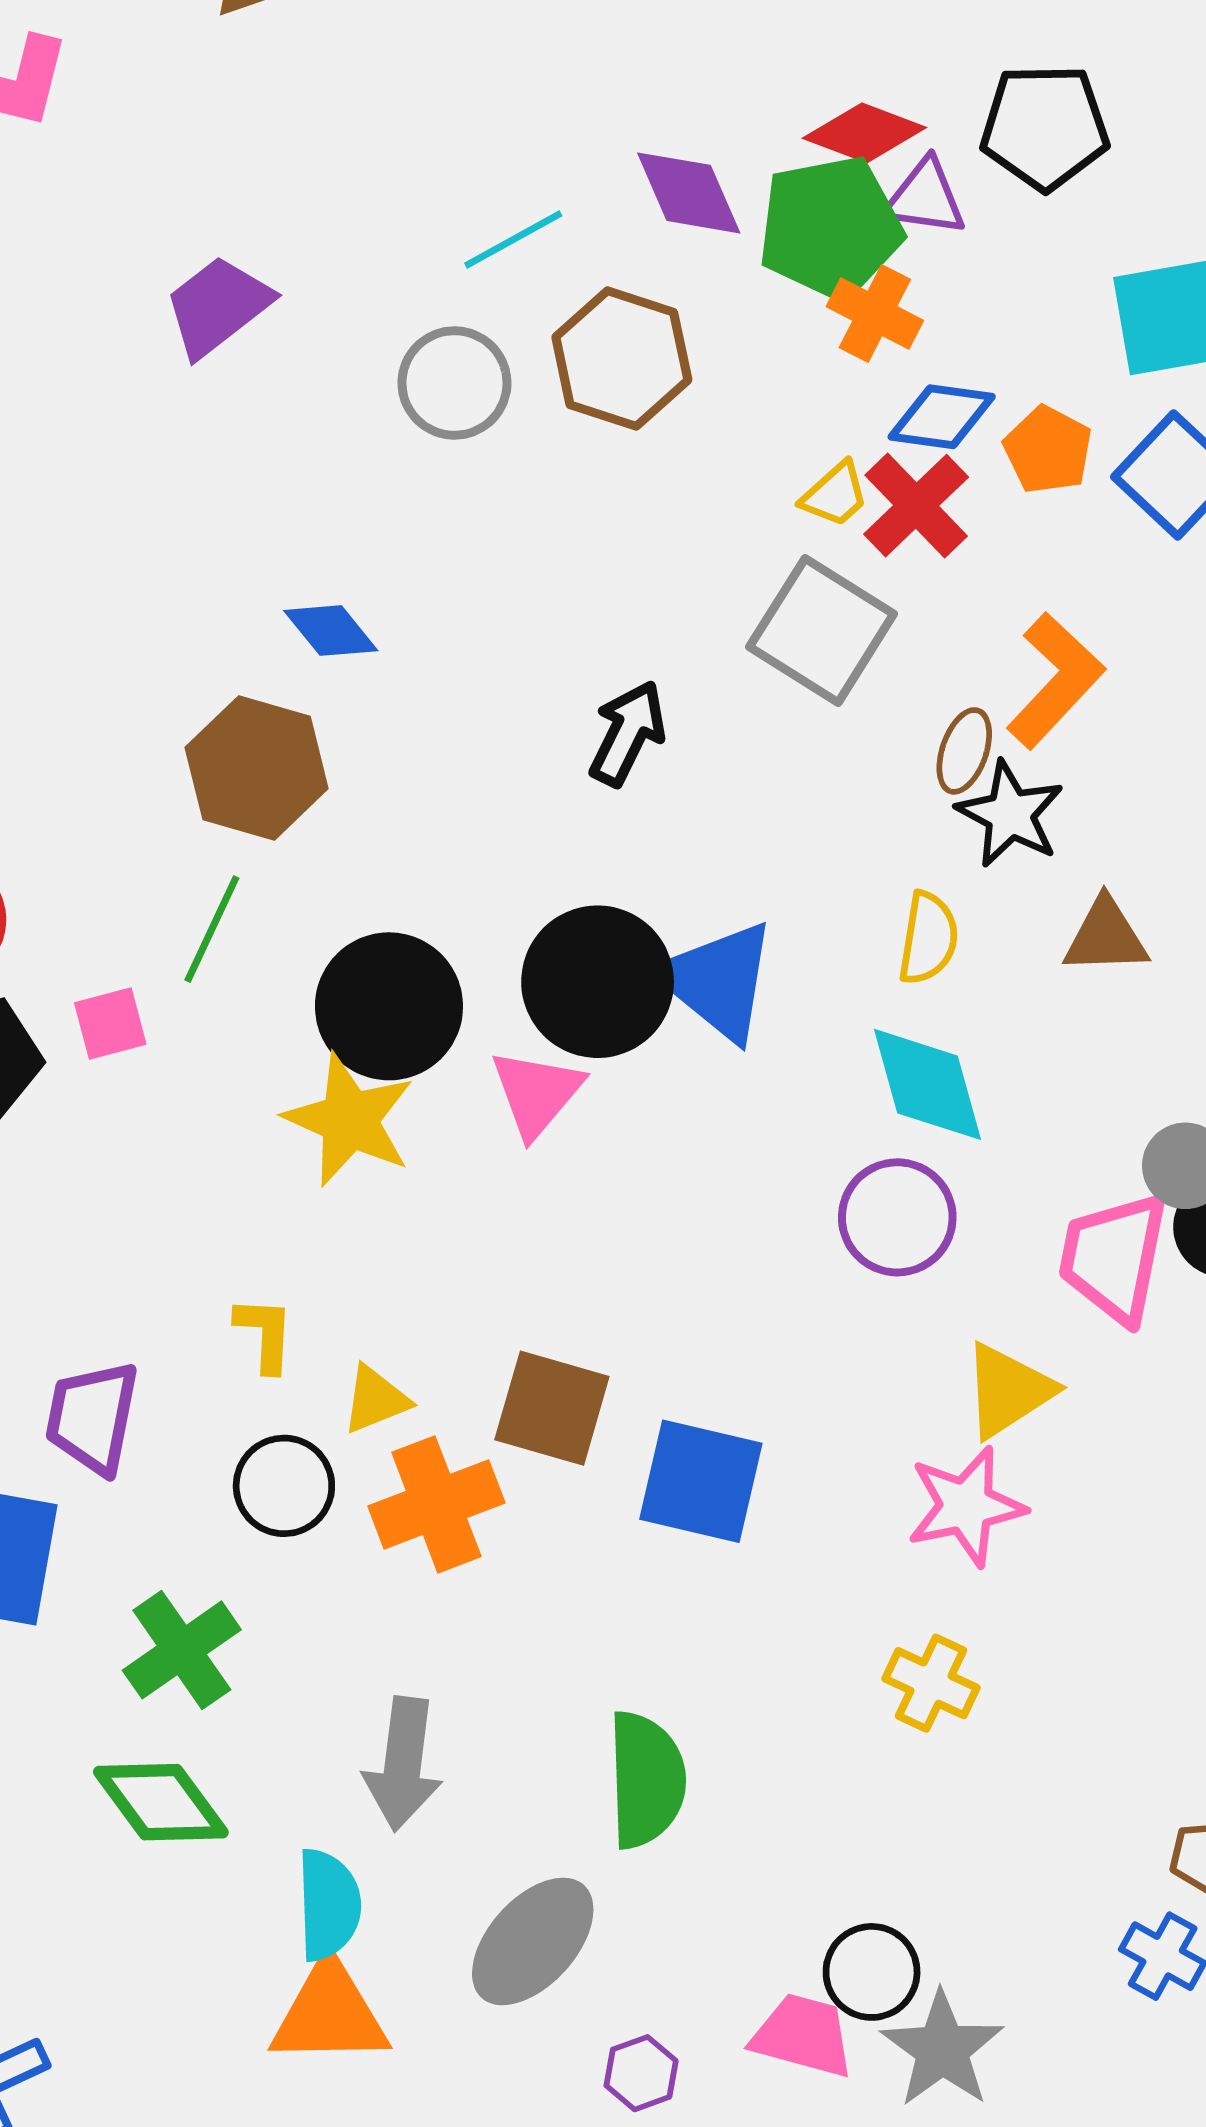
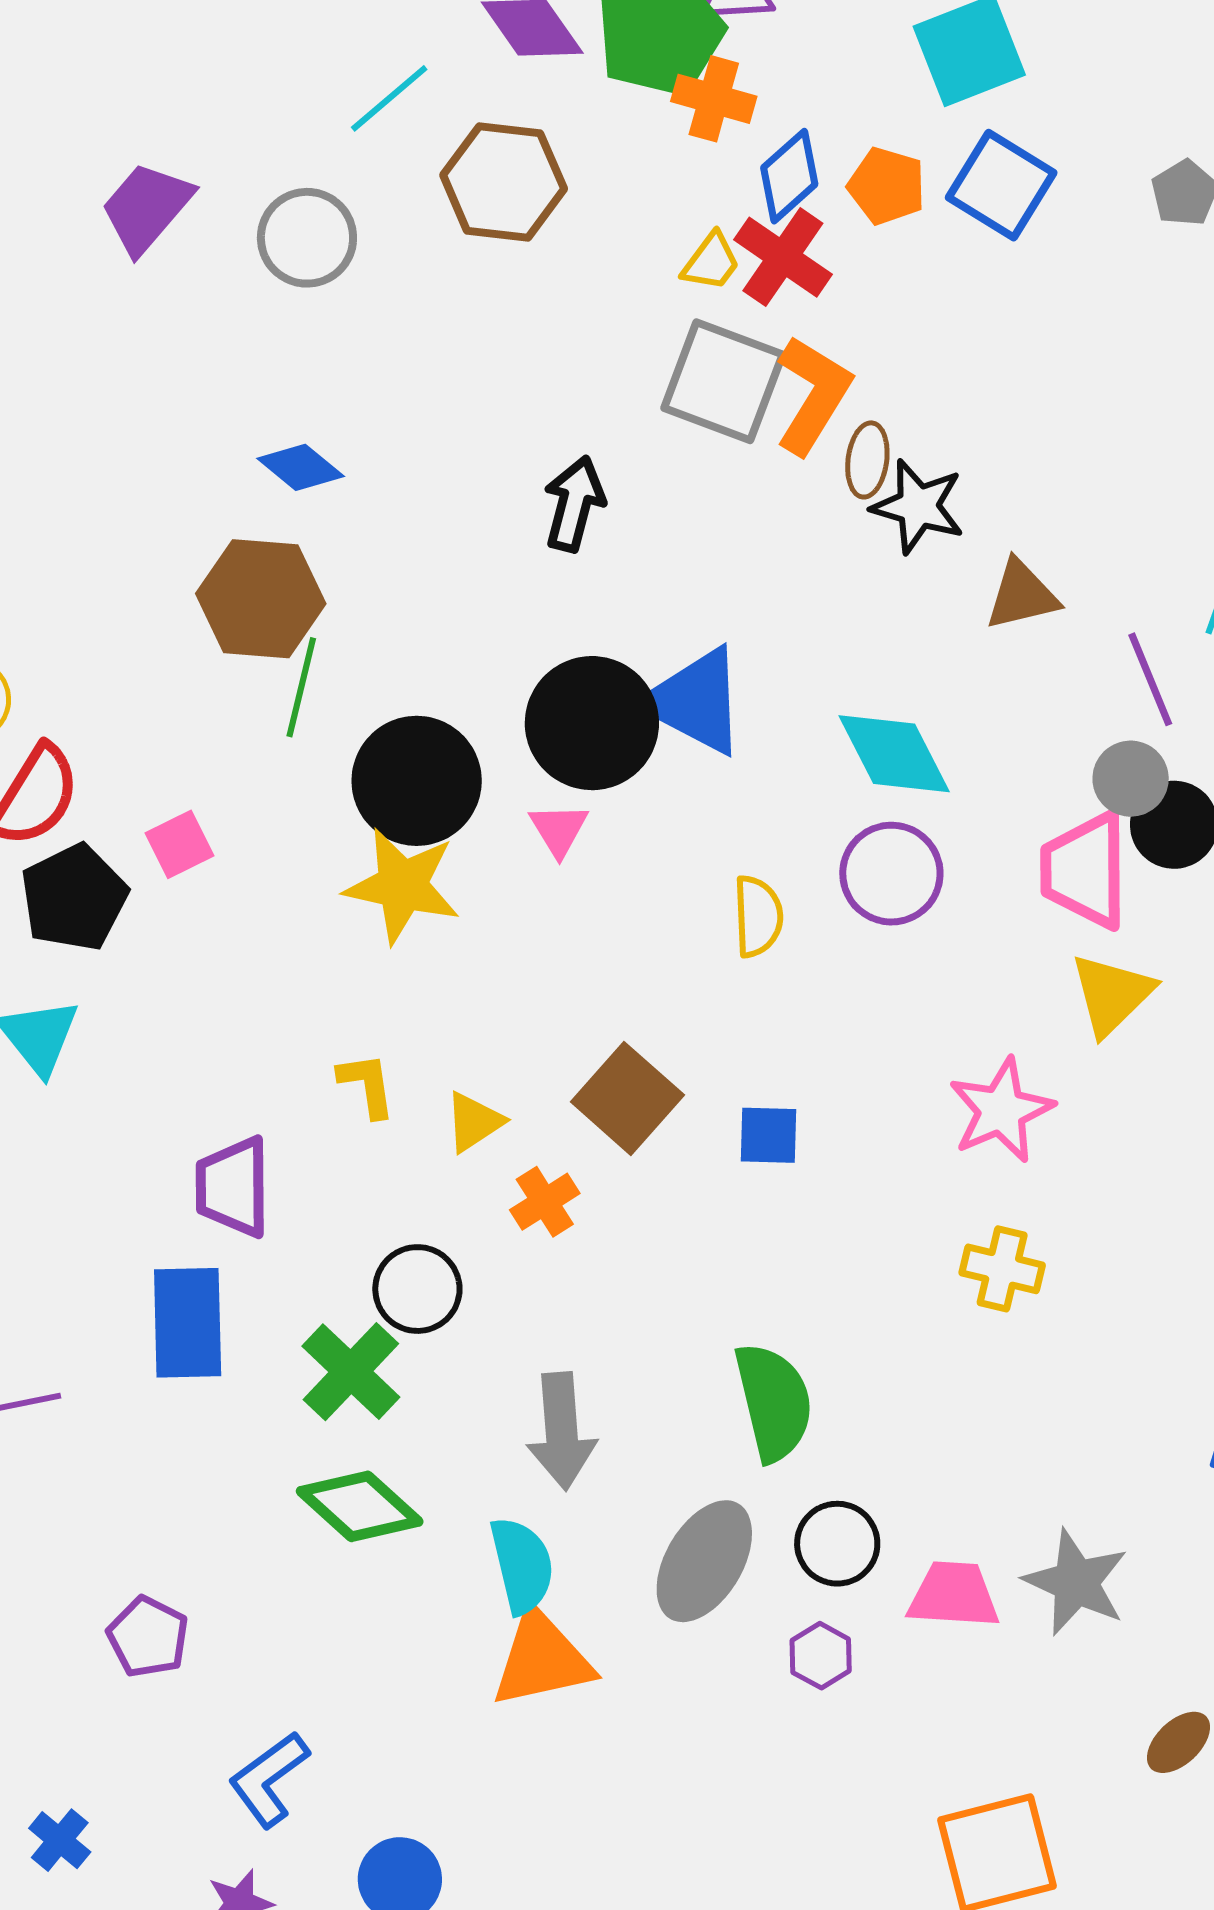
gray circle: (454, 383) -> (307, 238), moved
blue diamond: (942, 417) -> (789, 176), turned -38
orange L-shape: (1055, 681) -> (813, 395), moved
green line: (212, 929) -> (301, 687), moved
yellow semicircle: (928, 938) -> (758, 916), moved
pink triangle: (536, 1093) -> (559, 830), size x0.7
yellow triangle: (1008, 1391) -> (1112, 994), moved
brown square: (552, 1408) -> (627, 1098), turned 37
blue square: (701, 1481) -> (769, 1135), size x0.6
black circle: (284, 1486) -> (417, 1289), moved
orange cross: (436, 1504) -> (545, 1202), size x0.6
black circle: (872, 1972) -> (837, 1544), moved

